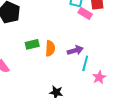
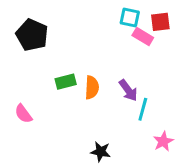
purple arrow: (75, 50) -> (128, 90), turned 70
pink star: (99, 77) -> (163, 141), moved

